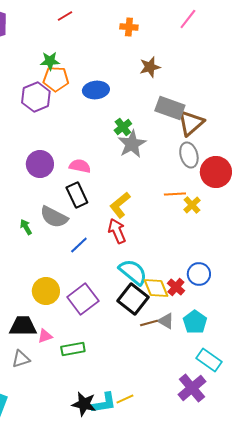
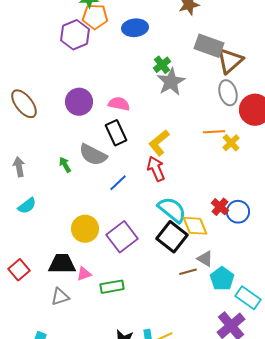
red cross: (176, 287) -> (220, 207), moved
cyan pentagon: (195, 322) -> (222, 279), moved
brown line: (149, 323) -> (188, 272), moved

